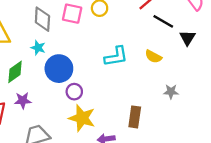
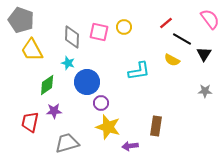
yellow semicircle: (153, 56) -> (172, 60), moved
gray star: (171, 92) -> (205, 91), moved

